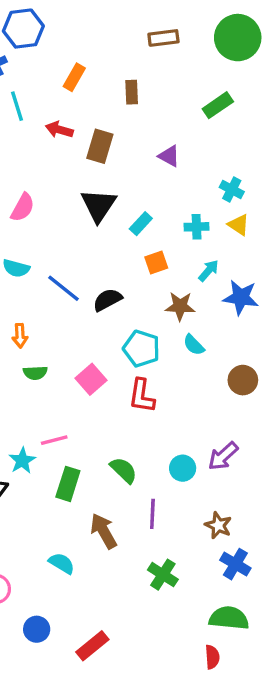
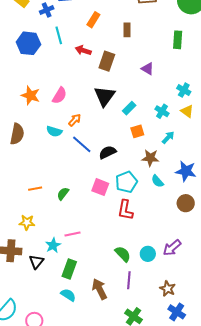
green rectangle: (218, 105) -> (178, 40), turned -54
cyan cross: (197, 227) -> (162, 111), turned 32
blue star: (241, 297) -> (186, 171), moved
orange arrow: (20, 336) -> (75, 120), moved, turned -136
cyan pentagon: (141, 349) -> (126, 182), turned 30
green semicircle: (35, 373) -> (63, 194), turned 128
pink square: (91, 379) -> (100, 187), moved, turned -30
green semicircle: (124, 470) -> (123, 254), moved
green rectangle: (68, 484) -> (69, 269), moved
cyan semicircle: (62, 563) -> (68, 295), moved

